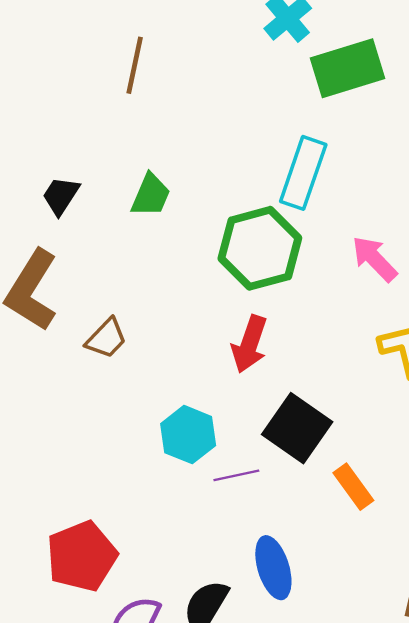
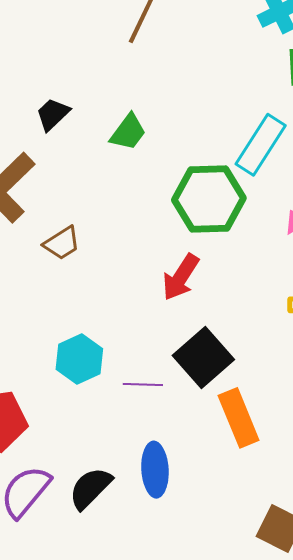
cyan hexagon: (188, 435) -> (79, 359), moved
orange rectangle: (353, 487) -> (239, 418), size x1.4

